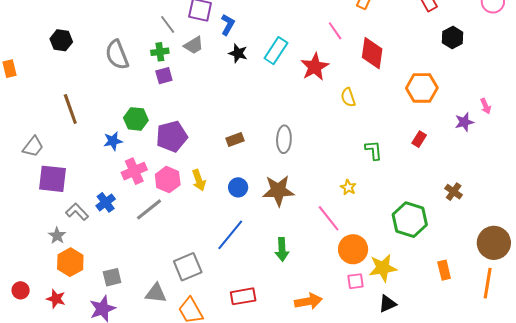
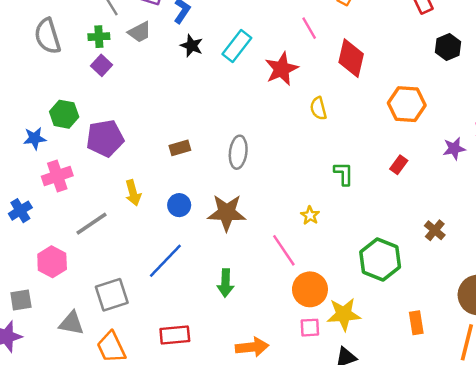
purple square: (164, 76) -> (101, 65), turned -36
pink hexagon: (168, 180) -> (52, 262), moved
gray line: (149, 209) -> (91, 224), moved

